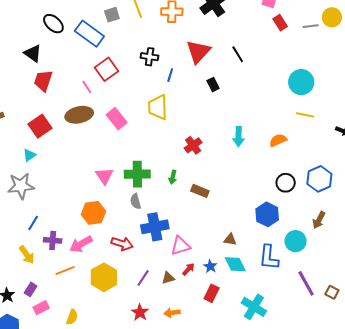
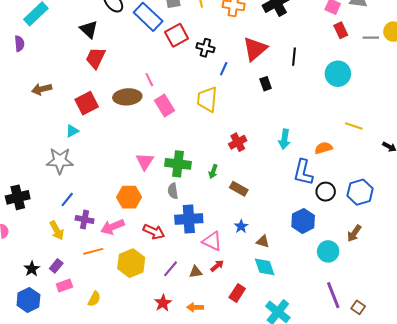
black line: (238, 54) -> (294, 57), turned 30
red square: (106, 69) -> (177, 35), moved
cyan circle: (301, 82) -> (338, 74), moved
pink line: (87, 87) -> (149, 80), moved
pink triangle: (180, 246) -> (212, 241), turned 35
blue L-shape: (269, 257) -> (303, 172), moved
blue star: (210, 266) -> (241, 226), moved

